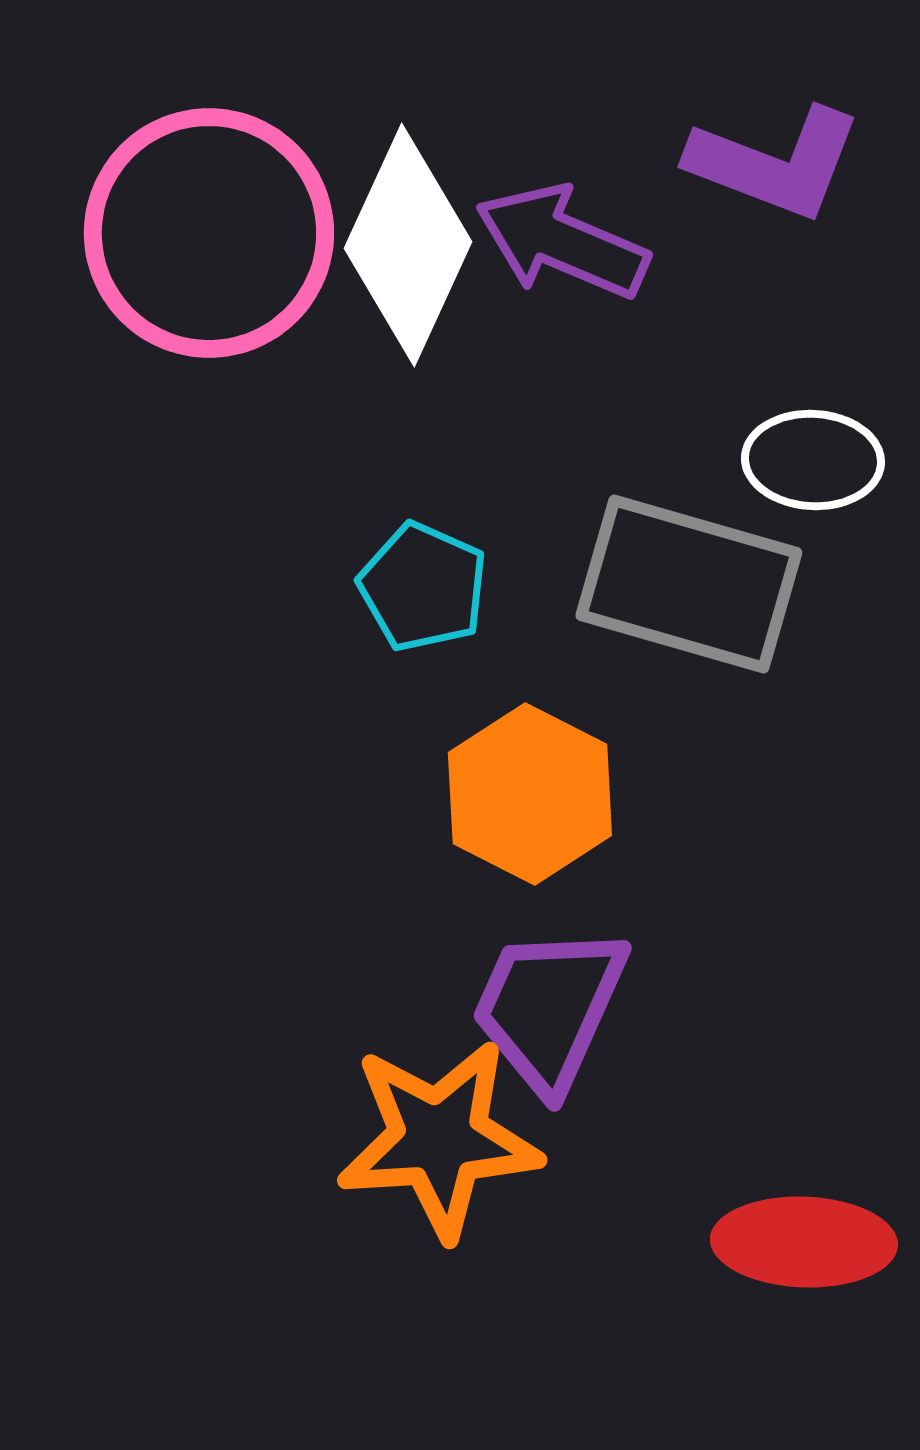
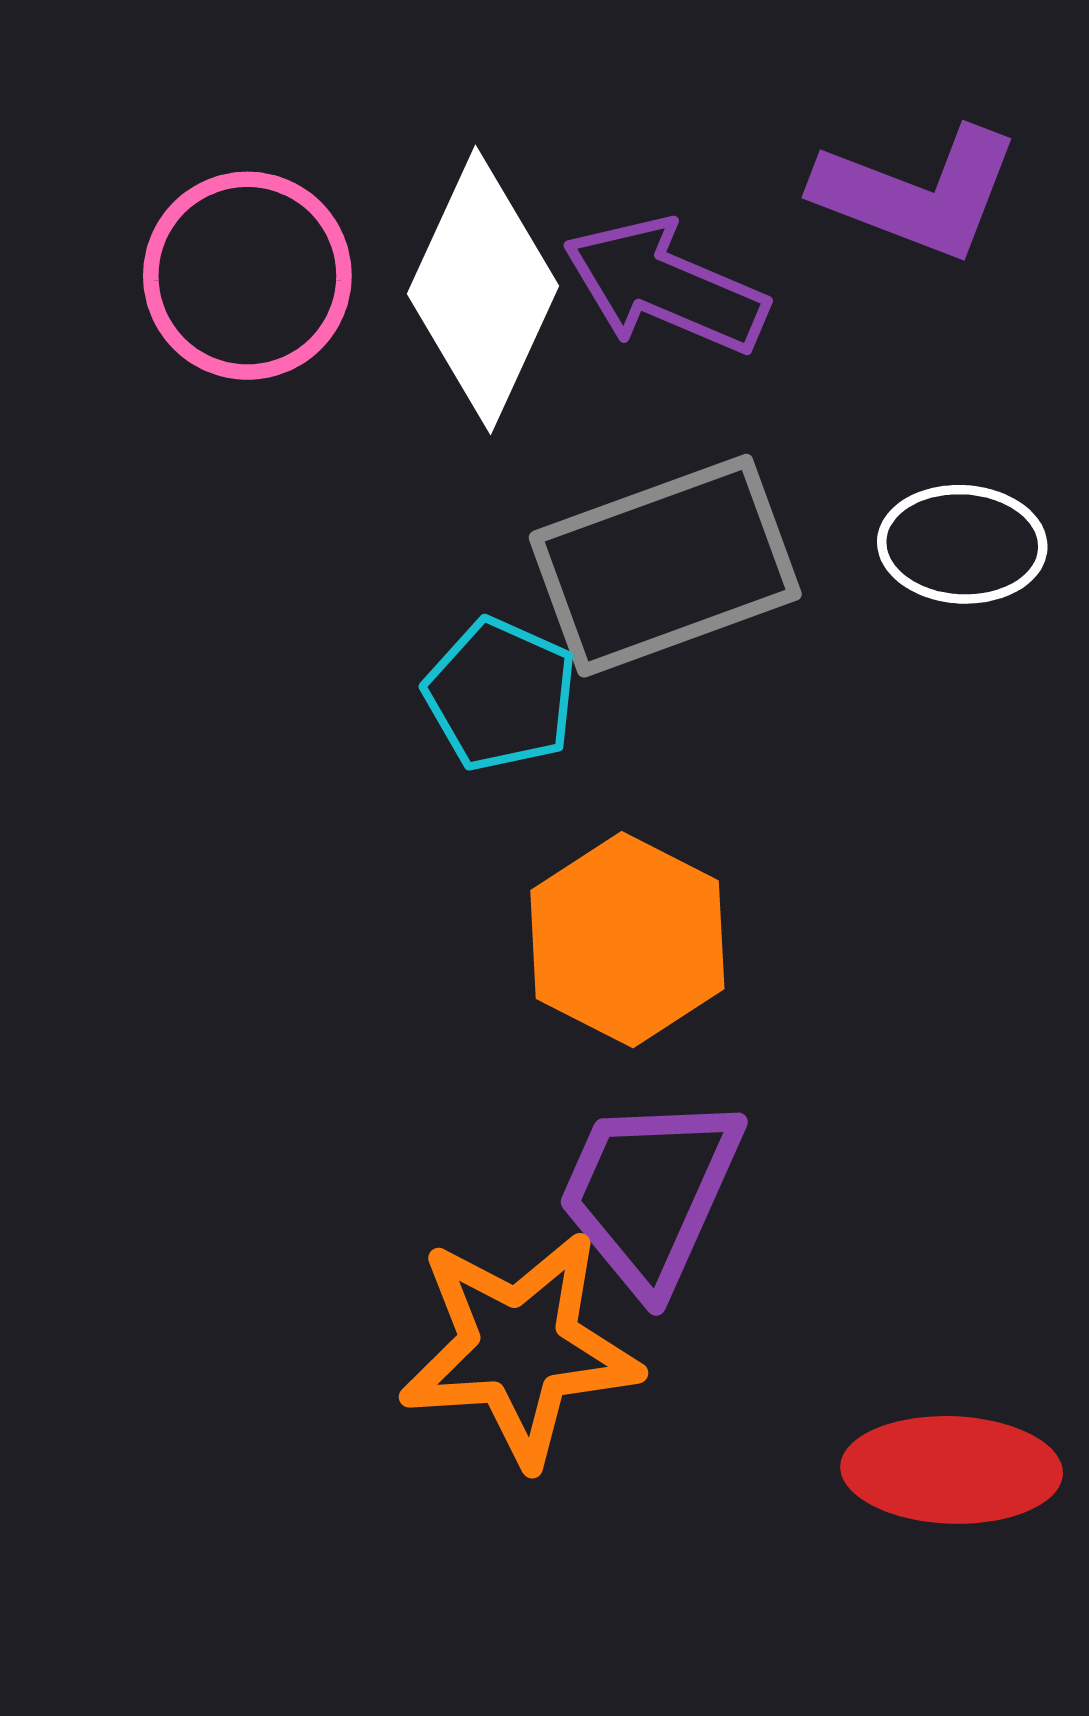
pink circle: (209, 233) -> (247, 276), size x0.7
gray rectangle: (689, 584) -> (665, 566), moved, turned -36

